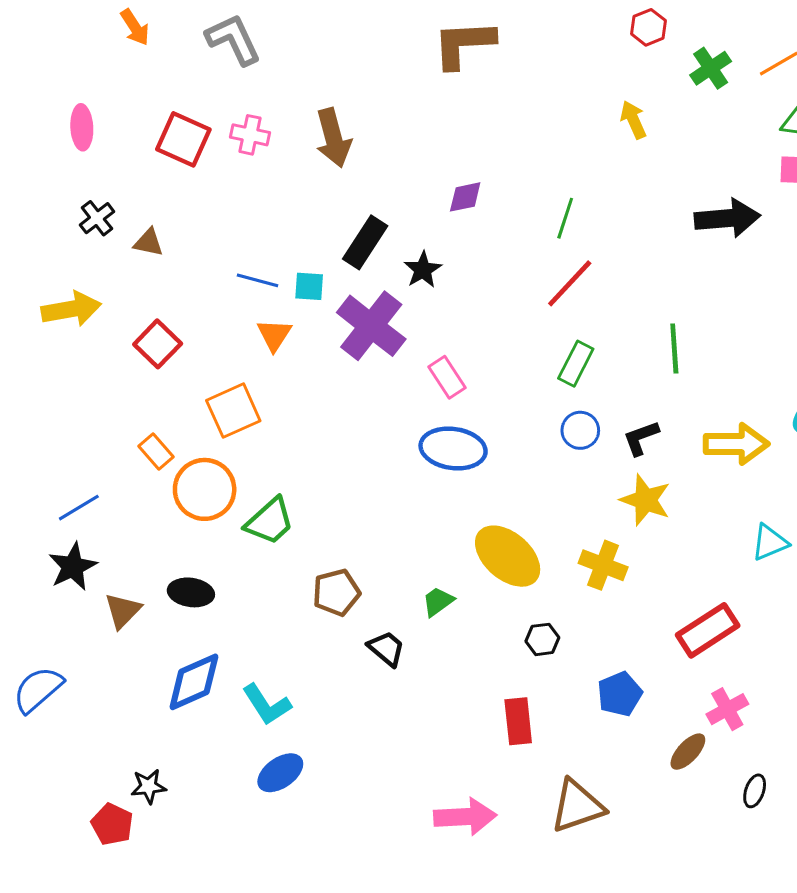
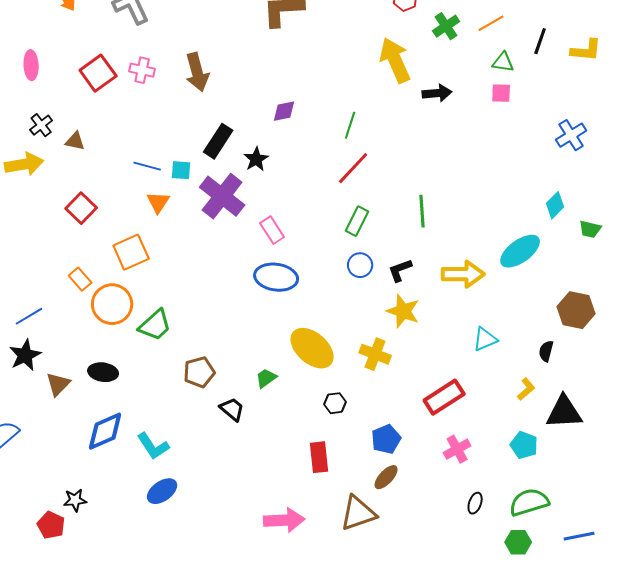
yellow arrow: (633, 120) -> (395, 60), size x1.8
red square: (183, 139) -> (98, 73), turned 30
black arrow: (727, 218) -> (437, 93), moved, size x0.7
yellow arrow: (71, 309) -> (24, 164), moved
brown ellipse: (688, 752) -> (386, 477), moved

